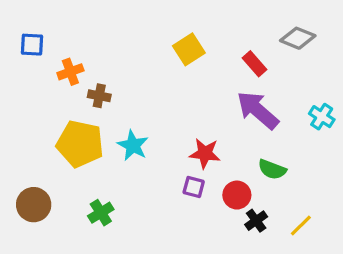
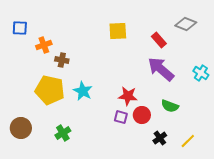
yellow square: (189, 49) -> (118, 31), turned 30
red circle: (237, 195) -> (142, 115), moved

